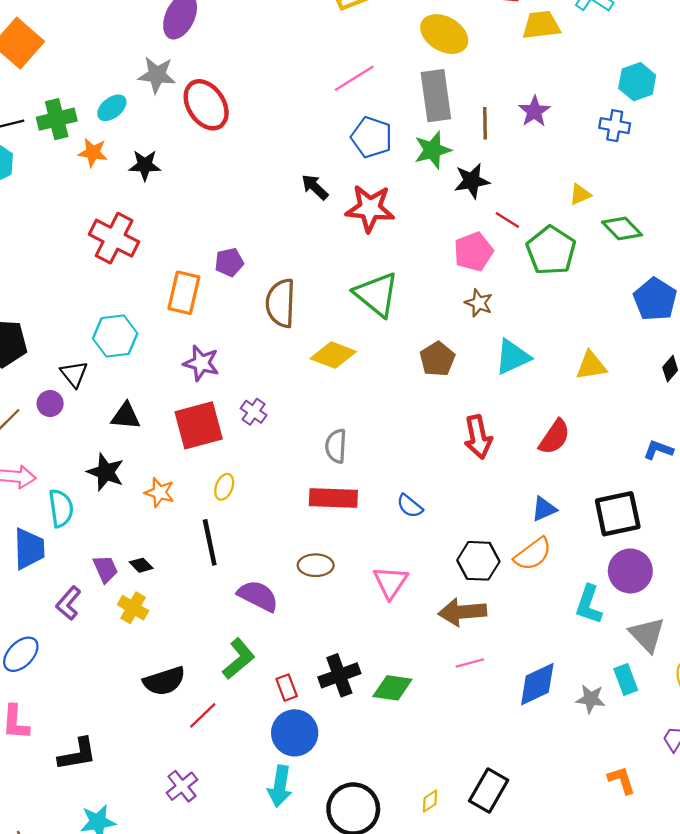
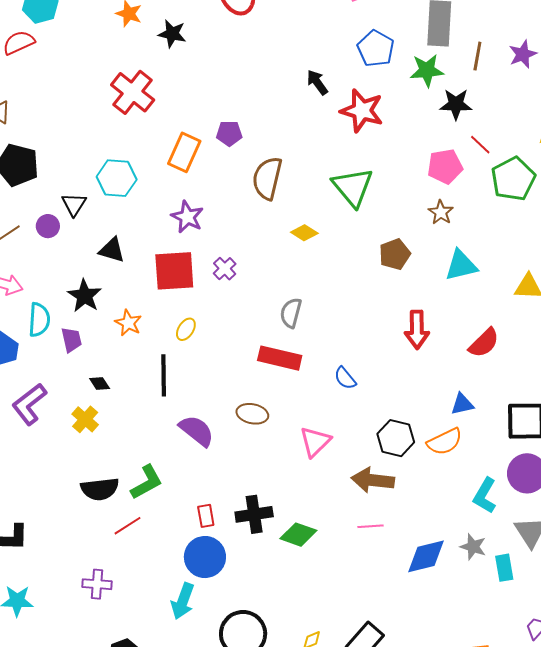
yellow diamond: (333, 355) -> (304, 233), size x0.7
purple trapezoid: (105, 569) -> (71, 340), moved
purple L-shape: (68, 603) -> (29, 404), size x1.4
green L-shape: (239, 659) -> (147, 482), moved
gray star: (591, 699) -> (473, 547), moved
purple cross: (182, 786) -> (97, 584), turned 32

